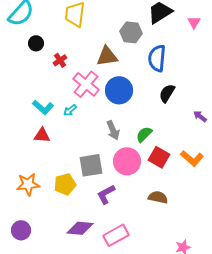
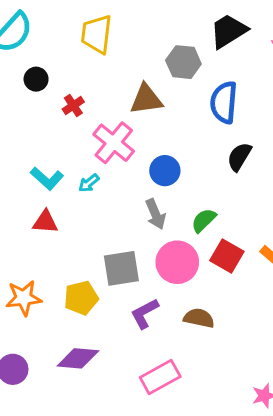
blue circle: (119, 90) -> (165, 171), moved, size x0.7
brown semicircle: (158, 197) -> (199, 318), moved
purple diamond: (80, 228) -> (78, 358), moved

